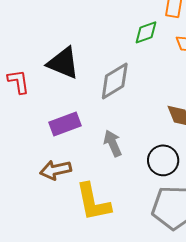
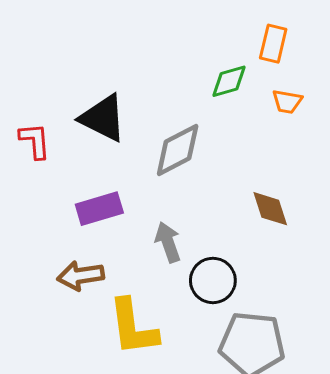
black circle: (163, 160) -> (213, 280), moved

